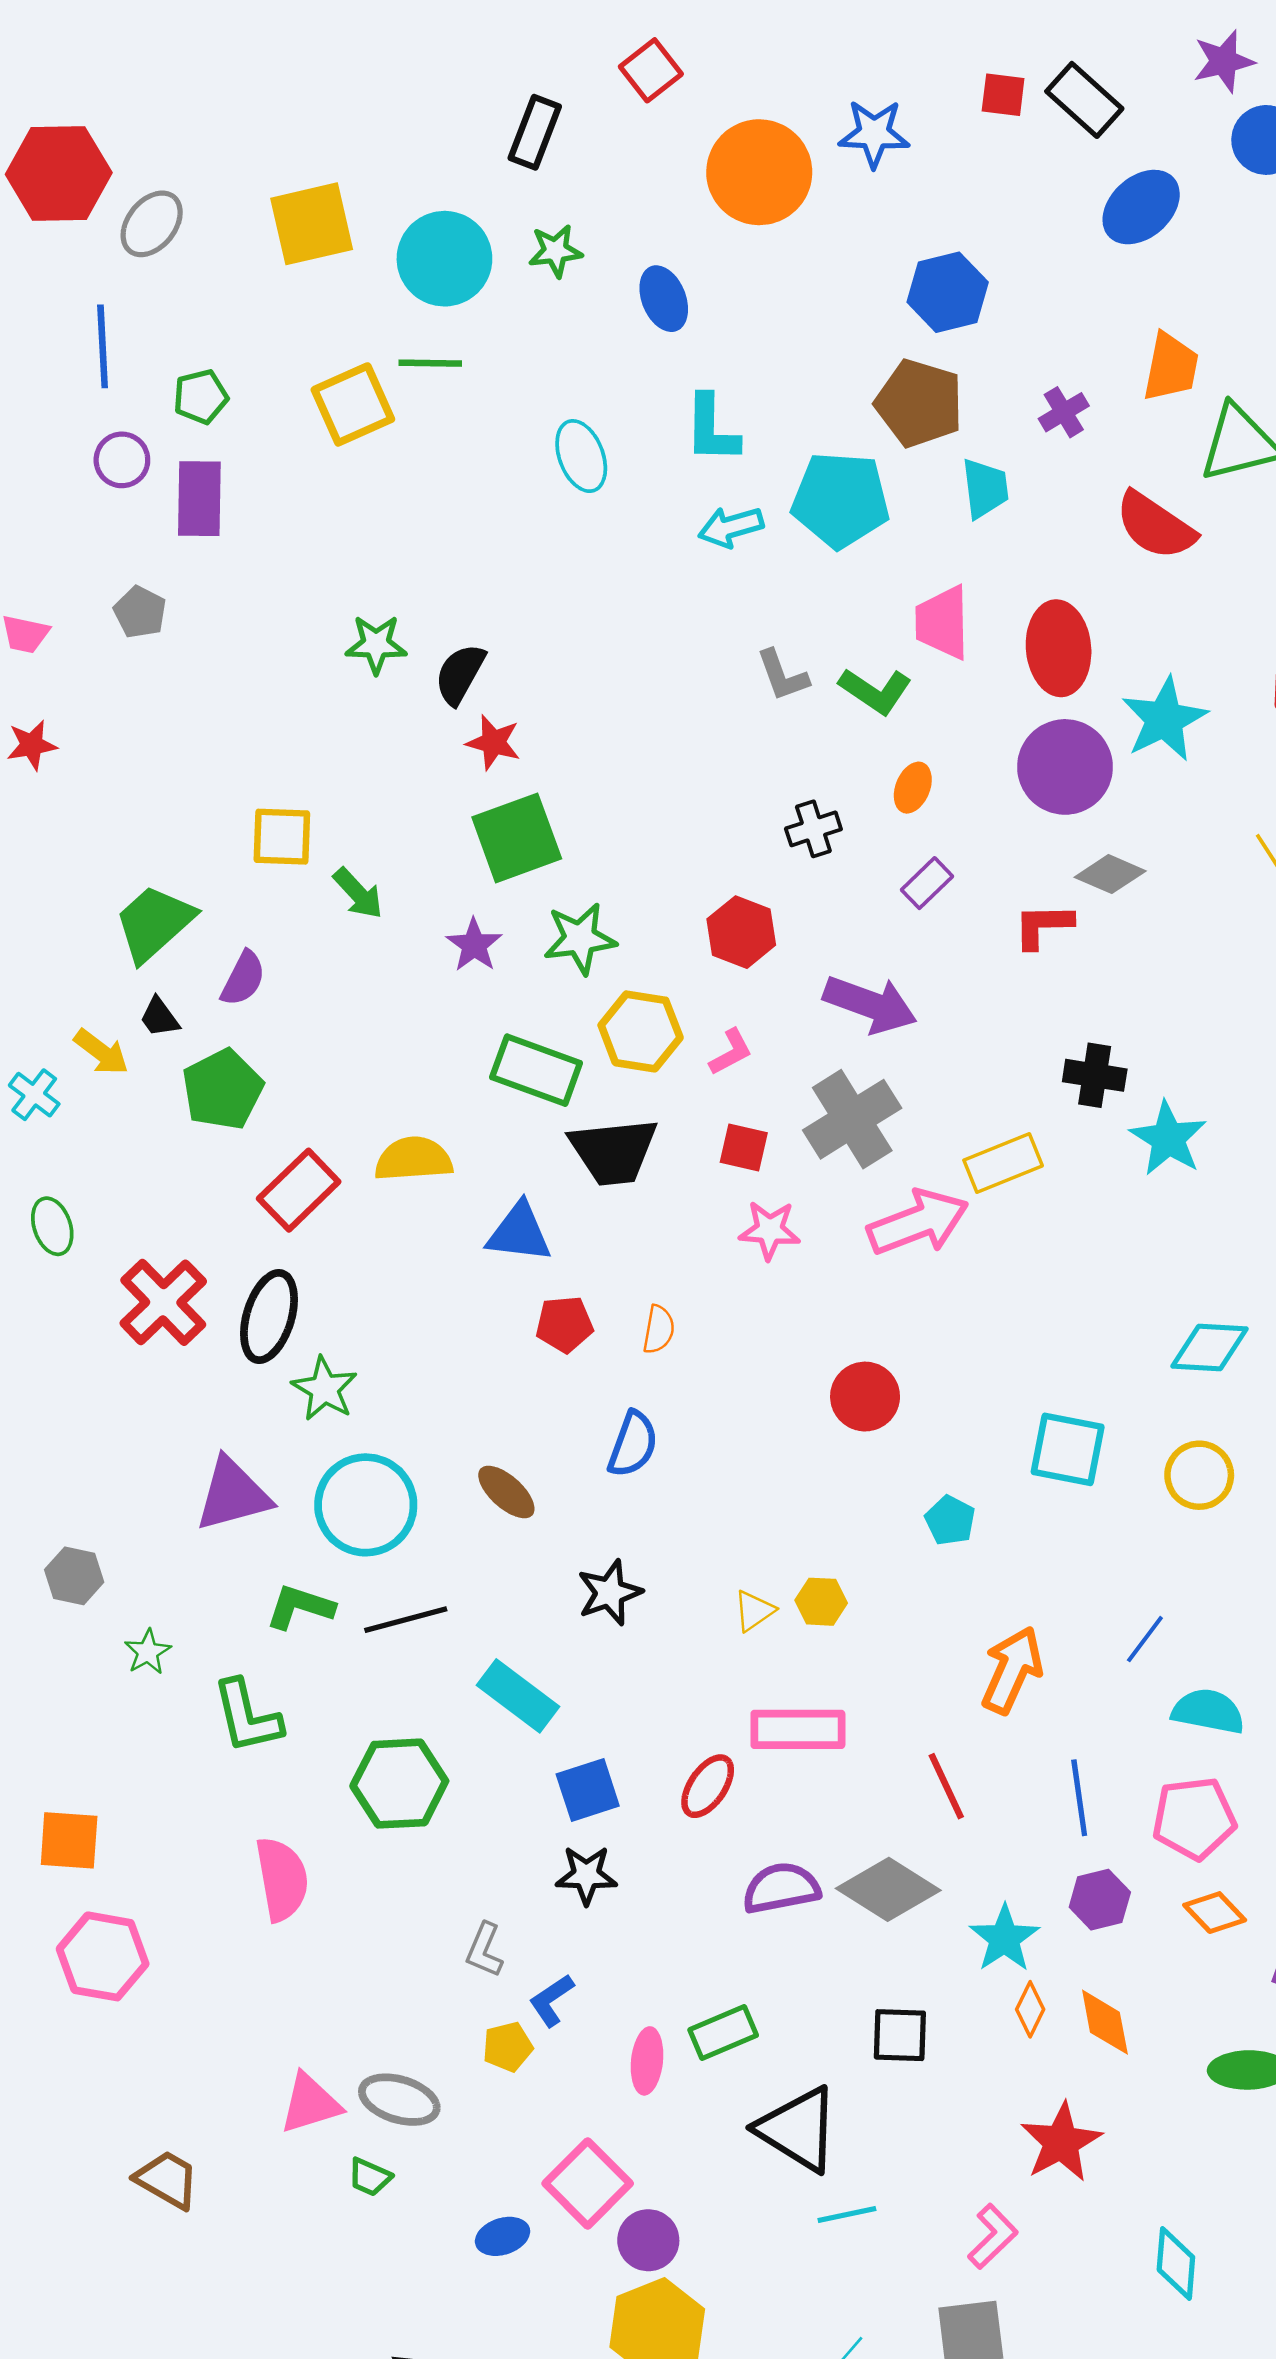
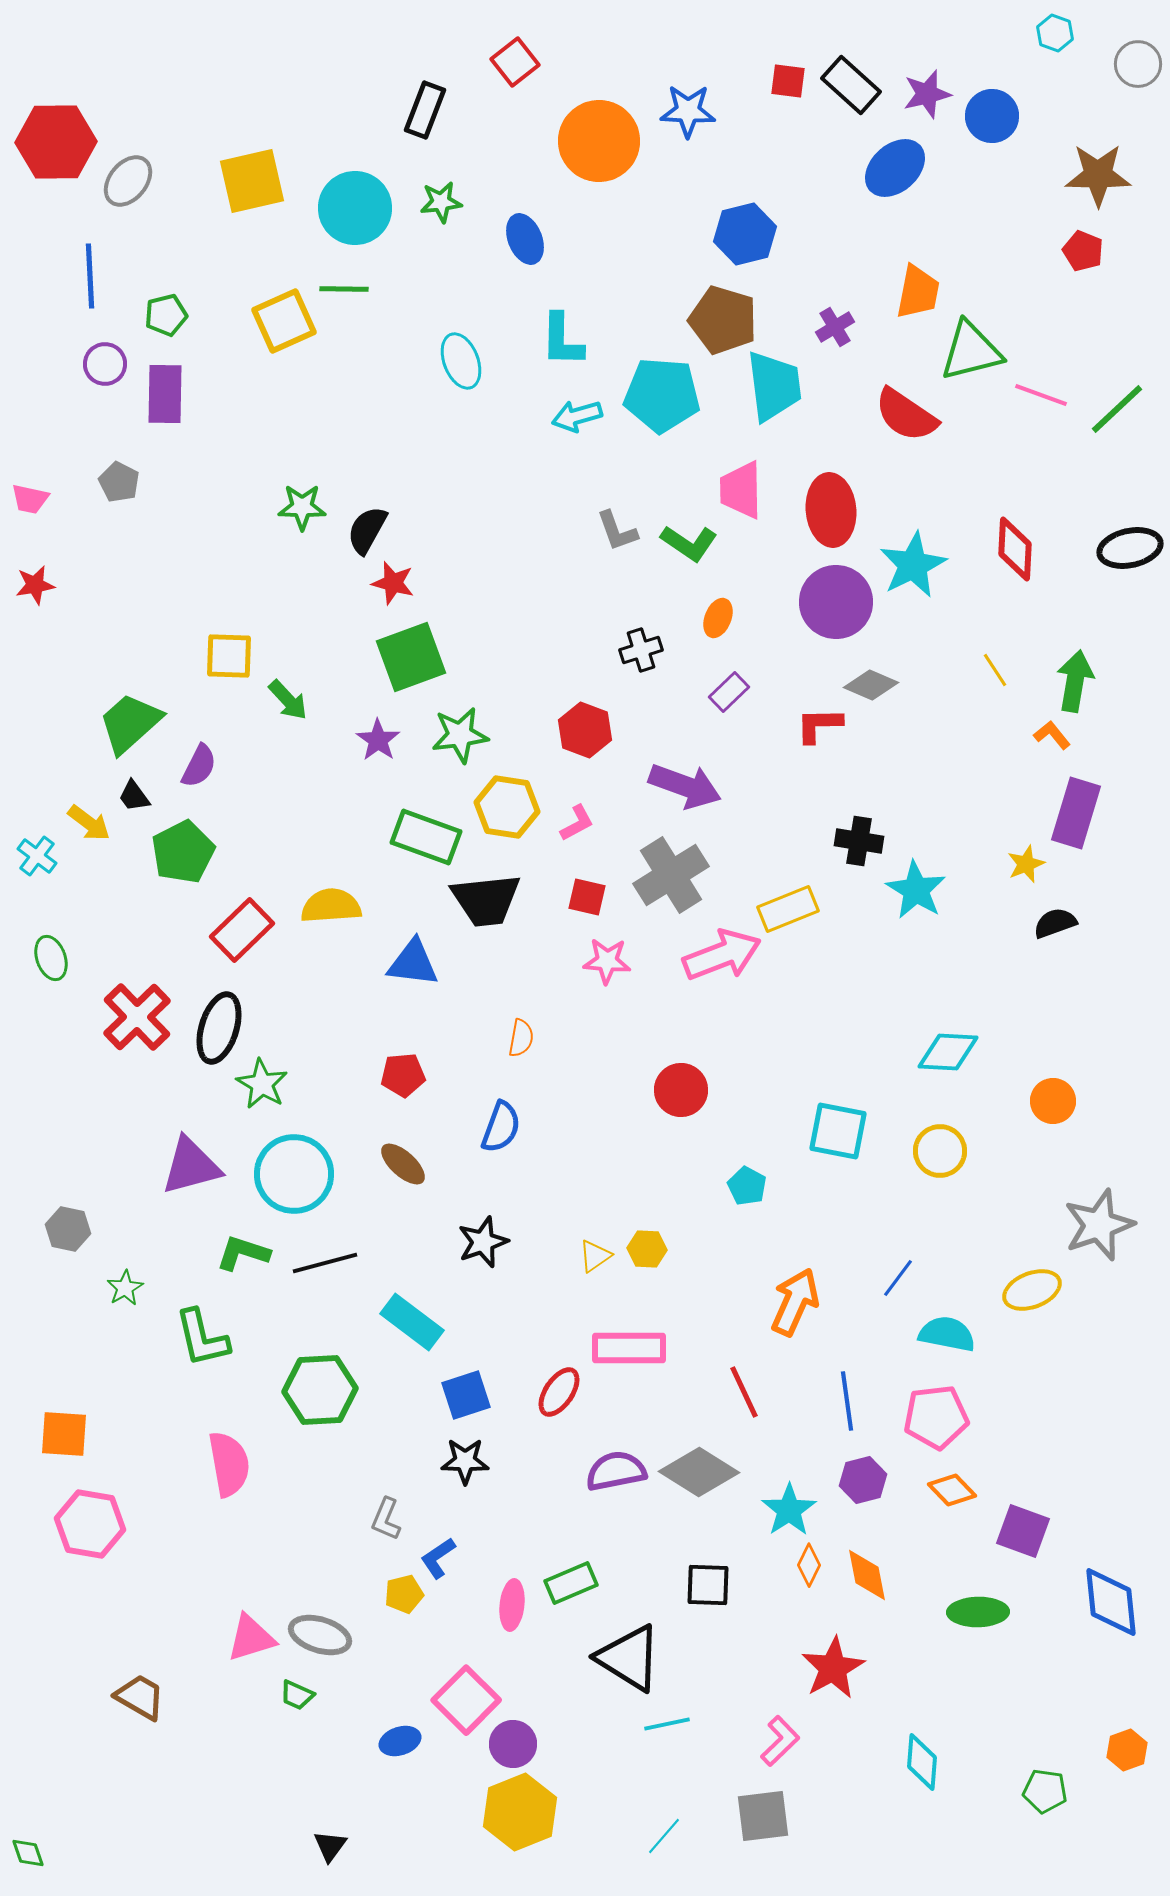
purple star: (1224, 61) -> (927, 94), moved
cyan trapezoid: (985, 488) -> (774, 386), size x1.5
red pentagon: (564, 1324) -> (403, 1075), moved

